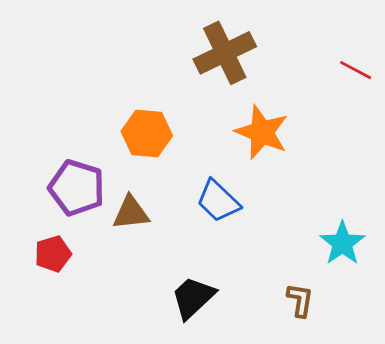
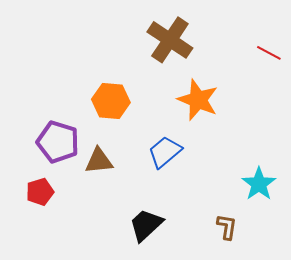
brown cross: (225, 53) -> (170, 40), turned -30
blue trapezoid: (218, 201) -> (165, 152), turned 96

